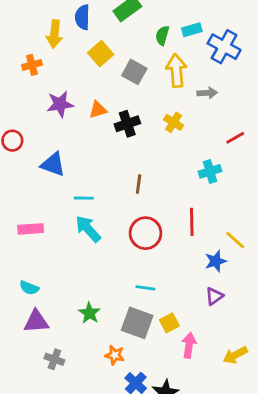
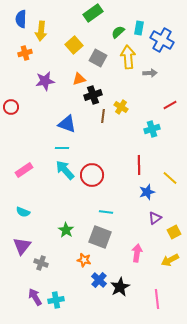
blue semicircle: (82, 17) -> (21, 19), moved
cyan rectangle: (192, 30) -> (139, 28), turned -64
green semicircle: (162, 35) -> (118, 32), turned 32
orange triangle: (98, 110) -> (79, 79), moved
yellow cross: (174, 122) -> (121, 107), moved
blue triangle: (53, 164) -> (67, 124), moved
brown line: (139, 184) -> (103, 116), moved
pink rectangle: (31, 229) -> (24, 170), turned -30
red circle: (146, 233) -> (92, 175), moved
blue star: (216, 261) -> (147, 192), moved
purple triangle: (36, 321) -> (22, 246), moved, turned -48
yellow square: (169, 323) -> (174, 232), moved

